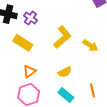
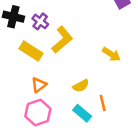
yellow L-shape: (62, 37) -> (62, 40), moved
orange line: (93, 90) -> (103, 103), moved

